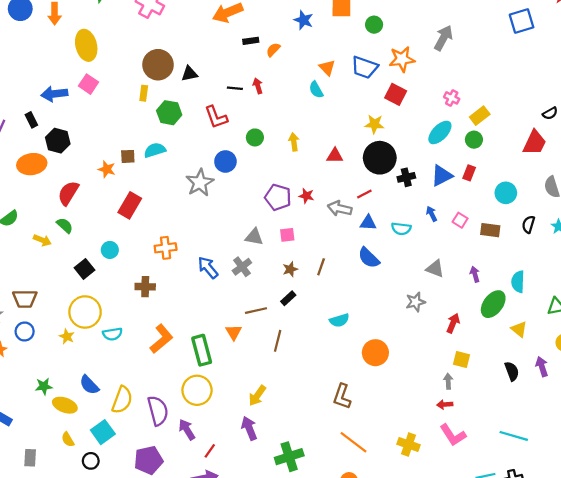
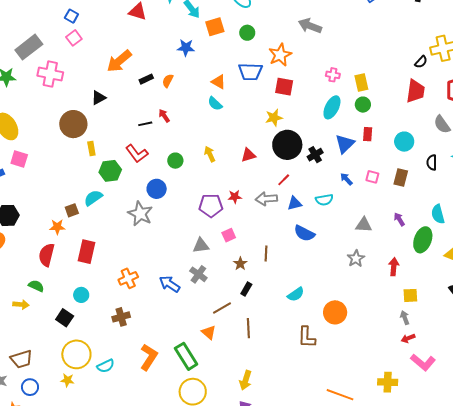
gray arrow: (443, 38) -> (310, 26), turned -80
black triangle: (189, 74) -> (99, 98), moved
yellow rectangle: (144, 93) -> (91, 149), moved
green hexagon: (169, 113) -> (110, 171), moved
yellow rectangle: (480, 116) -> (361, 82), turned -48
red semicircle: (68, 193) -> (47, 255), moved
brown rectangle: (490, 230) -> (401, 177), turned -66
brown L-shape: (342, 396) -> (307, 337), moved

